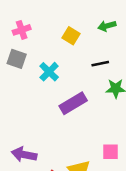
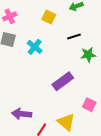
purple rectangle: (73, 103) -> (63, 81), moved
pink square: (110, 152) -> (89, 105), turned 32

